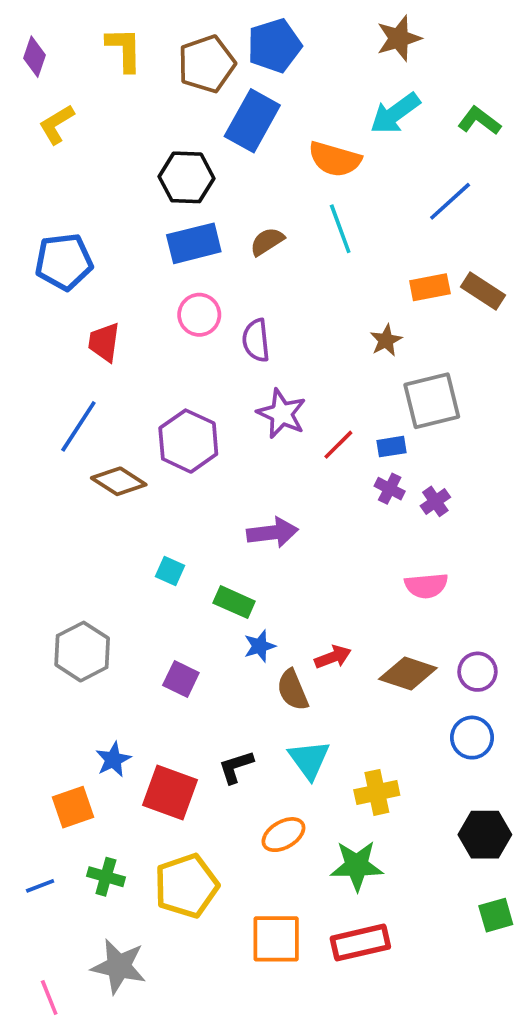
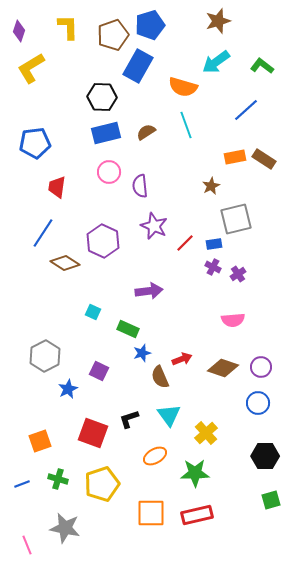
yellow L-shape: (56, 124) -> (31, 68), size x1.4
blue star: (113, 760) -> (68, 389), moved
yellow cross: (377, 792) -> (206, 433), turned -30

